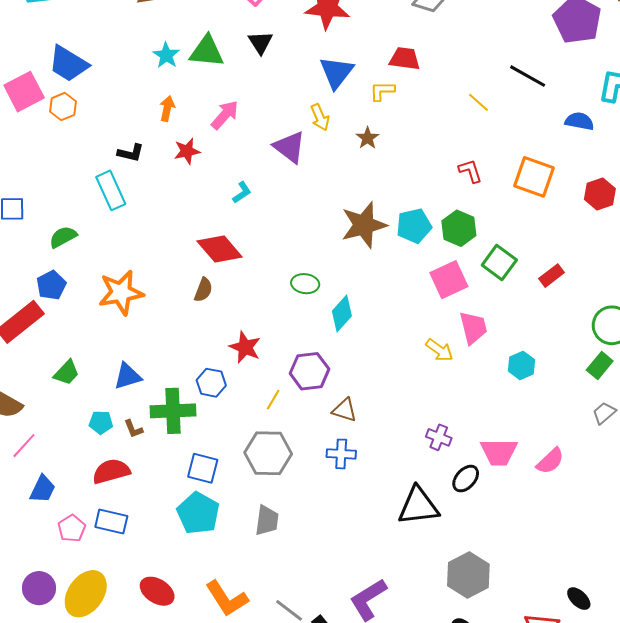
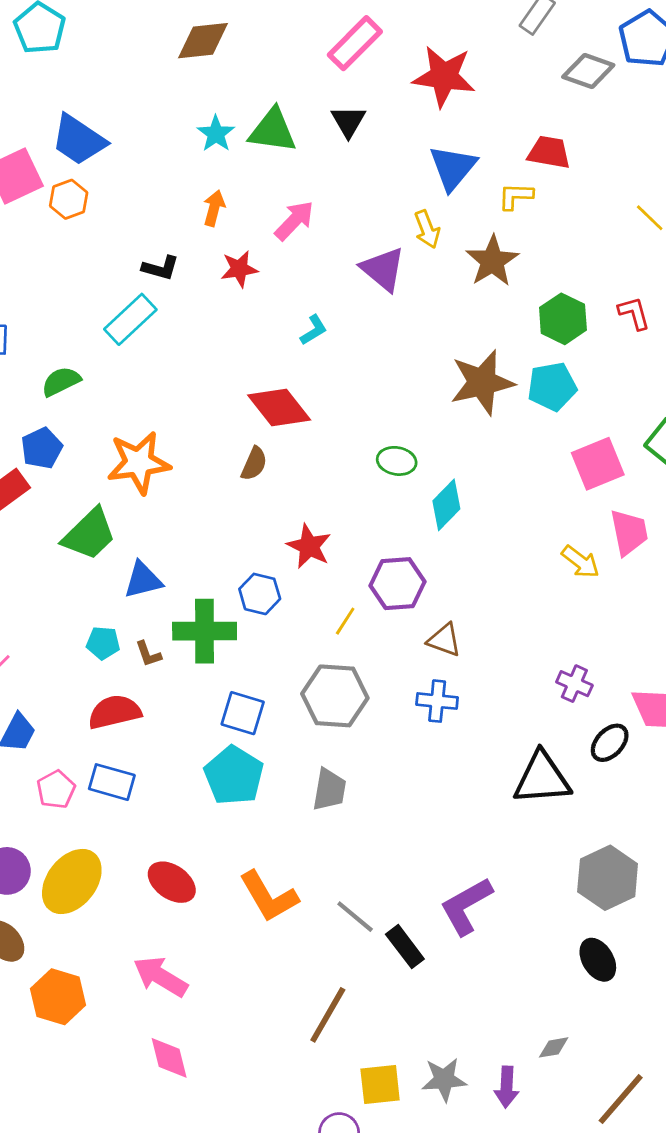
brown star: (368, 138) -> (492, 261), size x1.6
cyan rectangle: (111, 190) -> (130, 319), turned 69
green hexagon: (459, 228) -> (563, 319), moved
green trapezoid: (67, 373) -> (89, 534), moved, size x1.5

